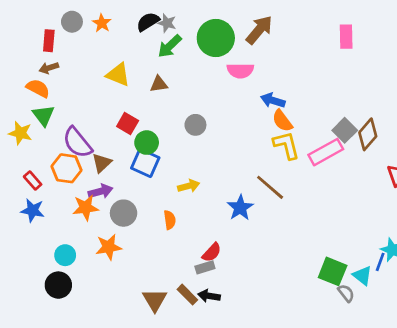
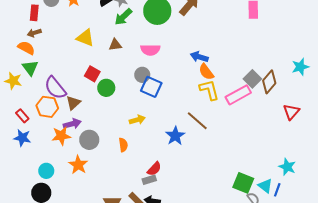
pink semicircle: (240, 71) -> (150, 50), moved
blue square: (145, 163) -> (151, 87), moved
orange star: (109, 247) -> (78, 165), turned -30
blue line: (380, 262) -> (277, 190), moved

